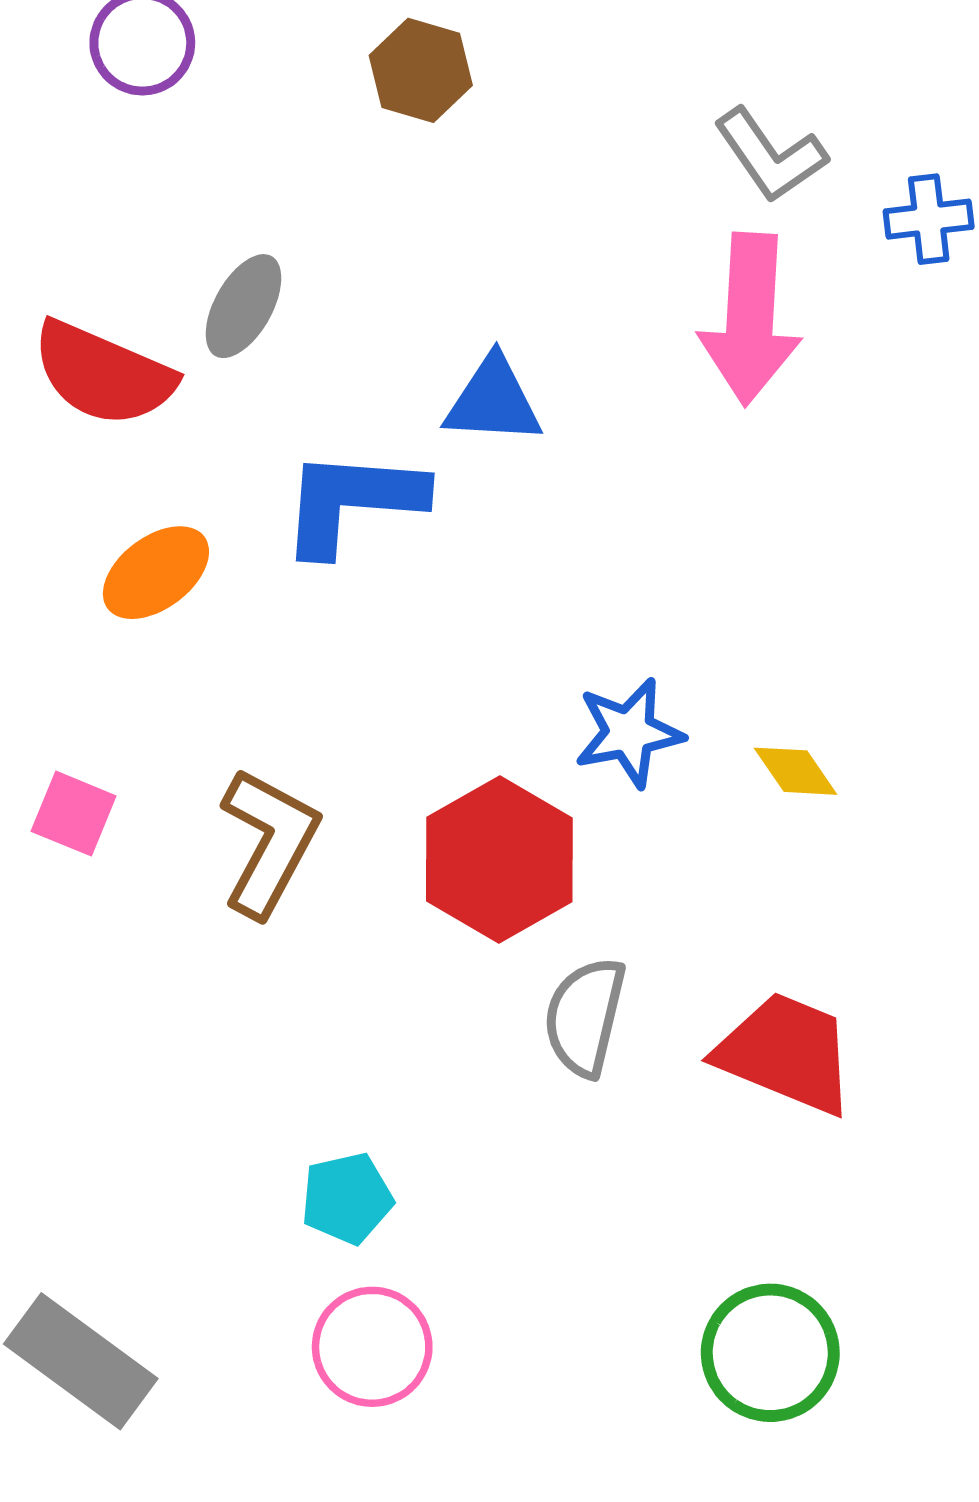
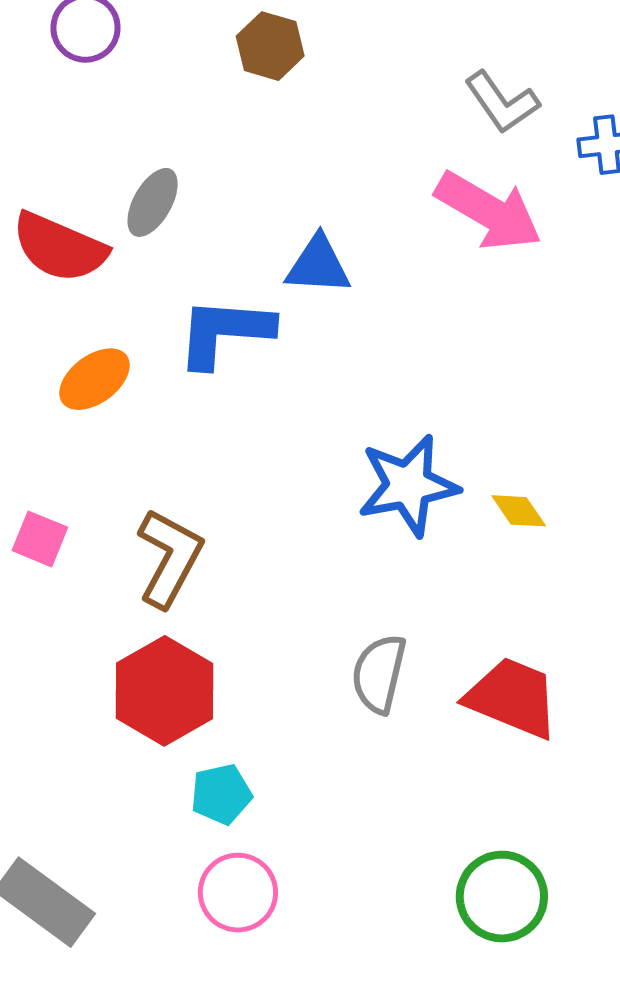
pink arrow: (750, 319) -> (488, 211), turned -63
blue star: (629, 733) -> (408, 485), size x1.4
red hexagon: (499, 859) -> (164, 691), moved

